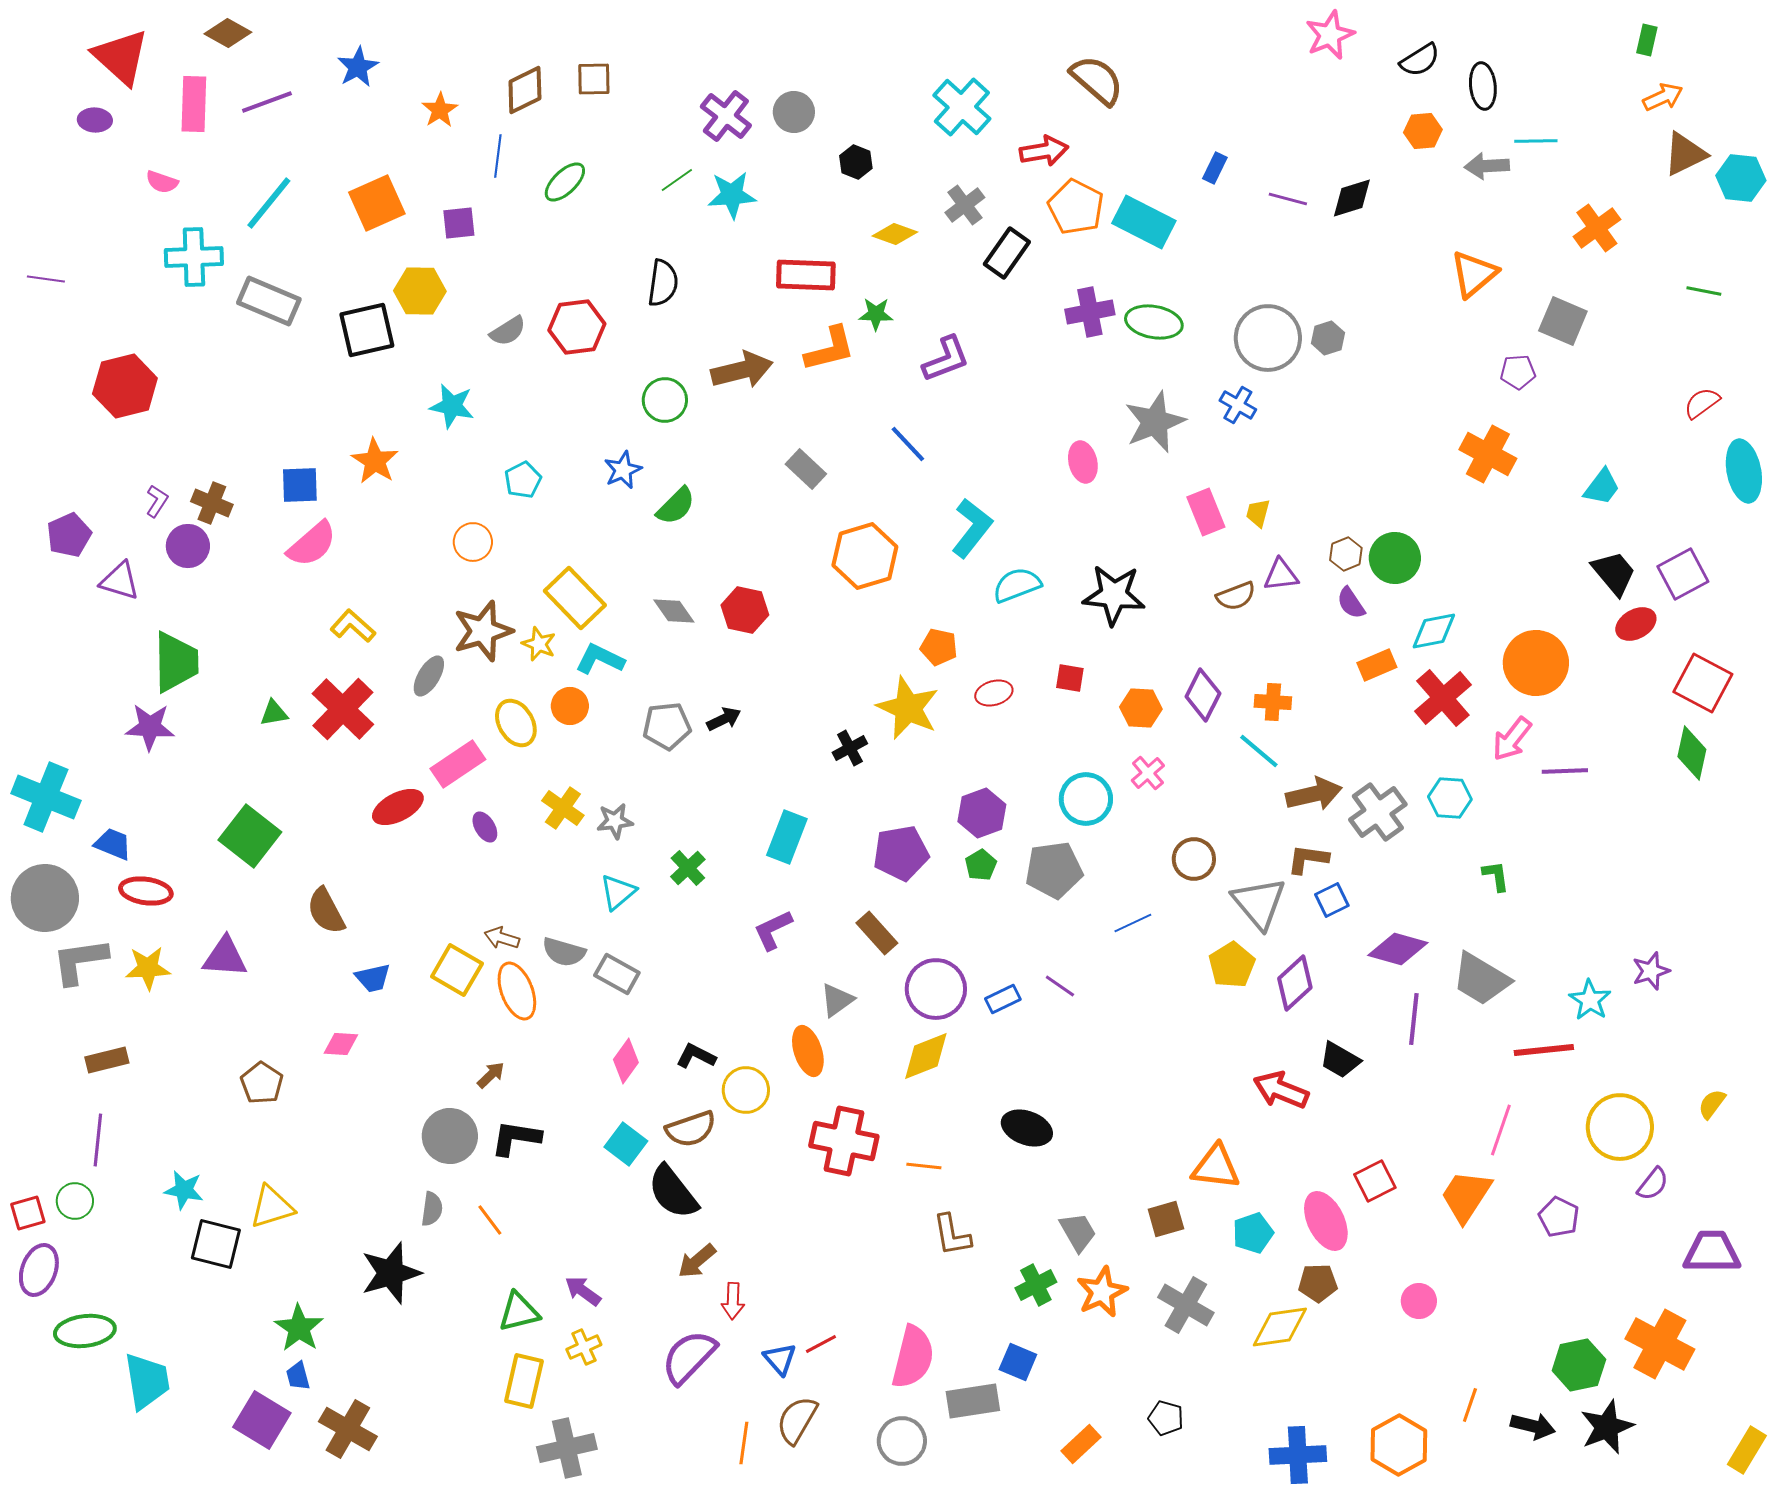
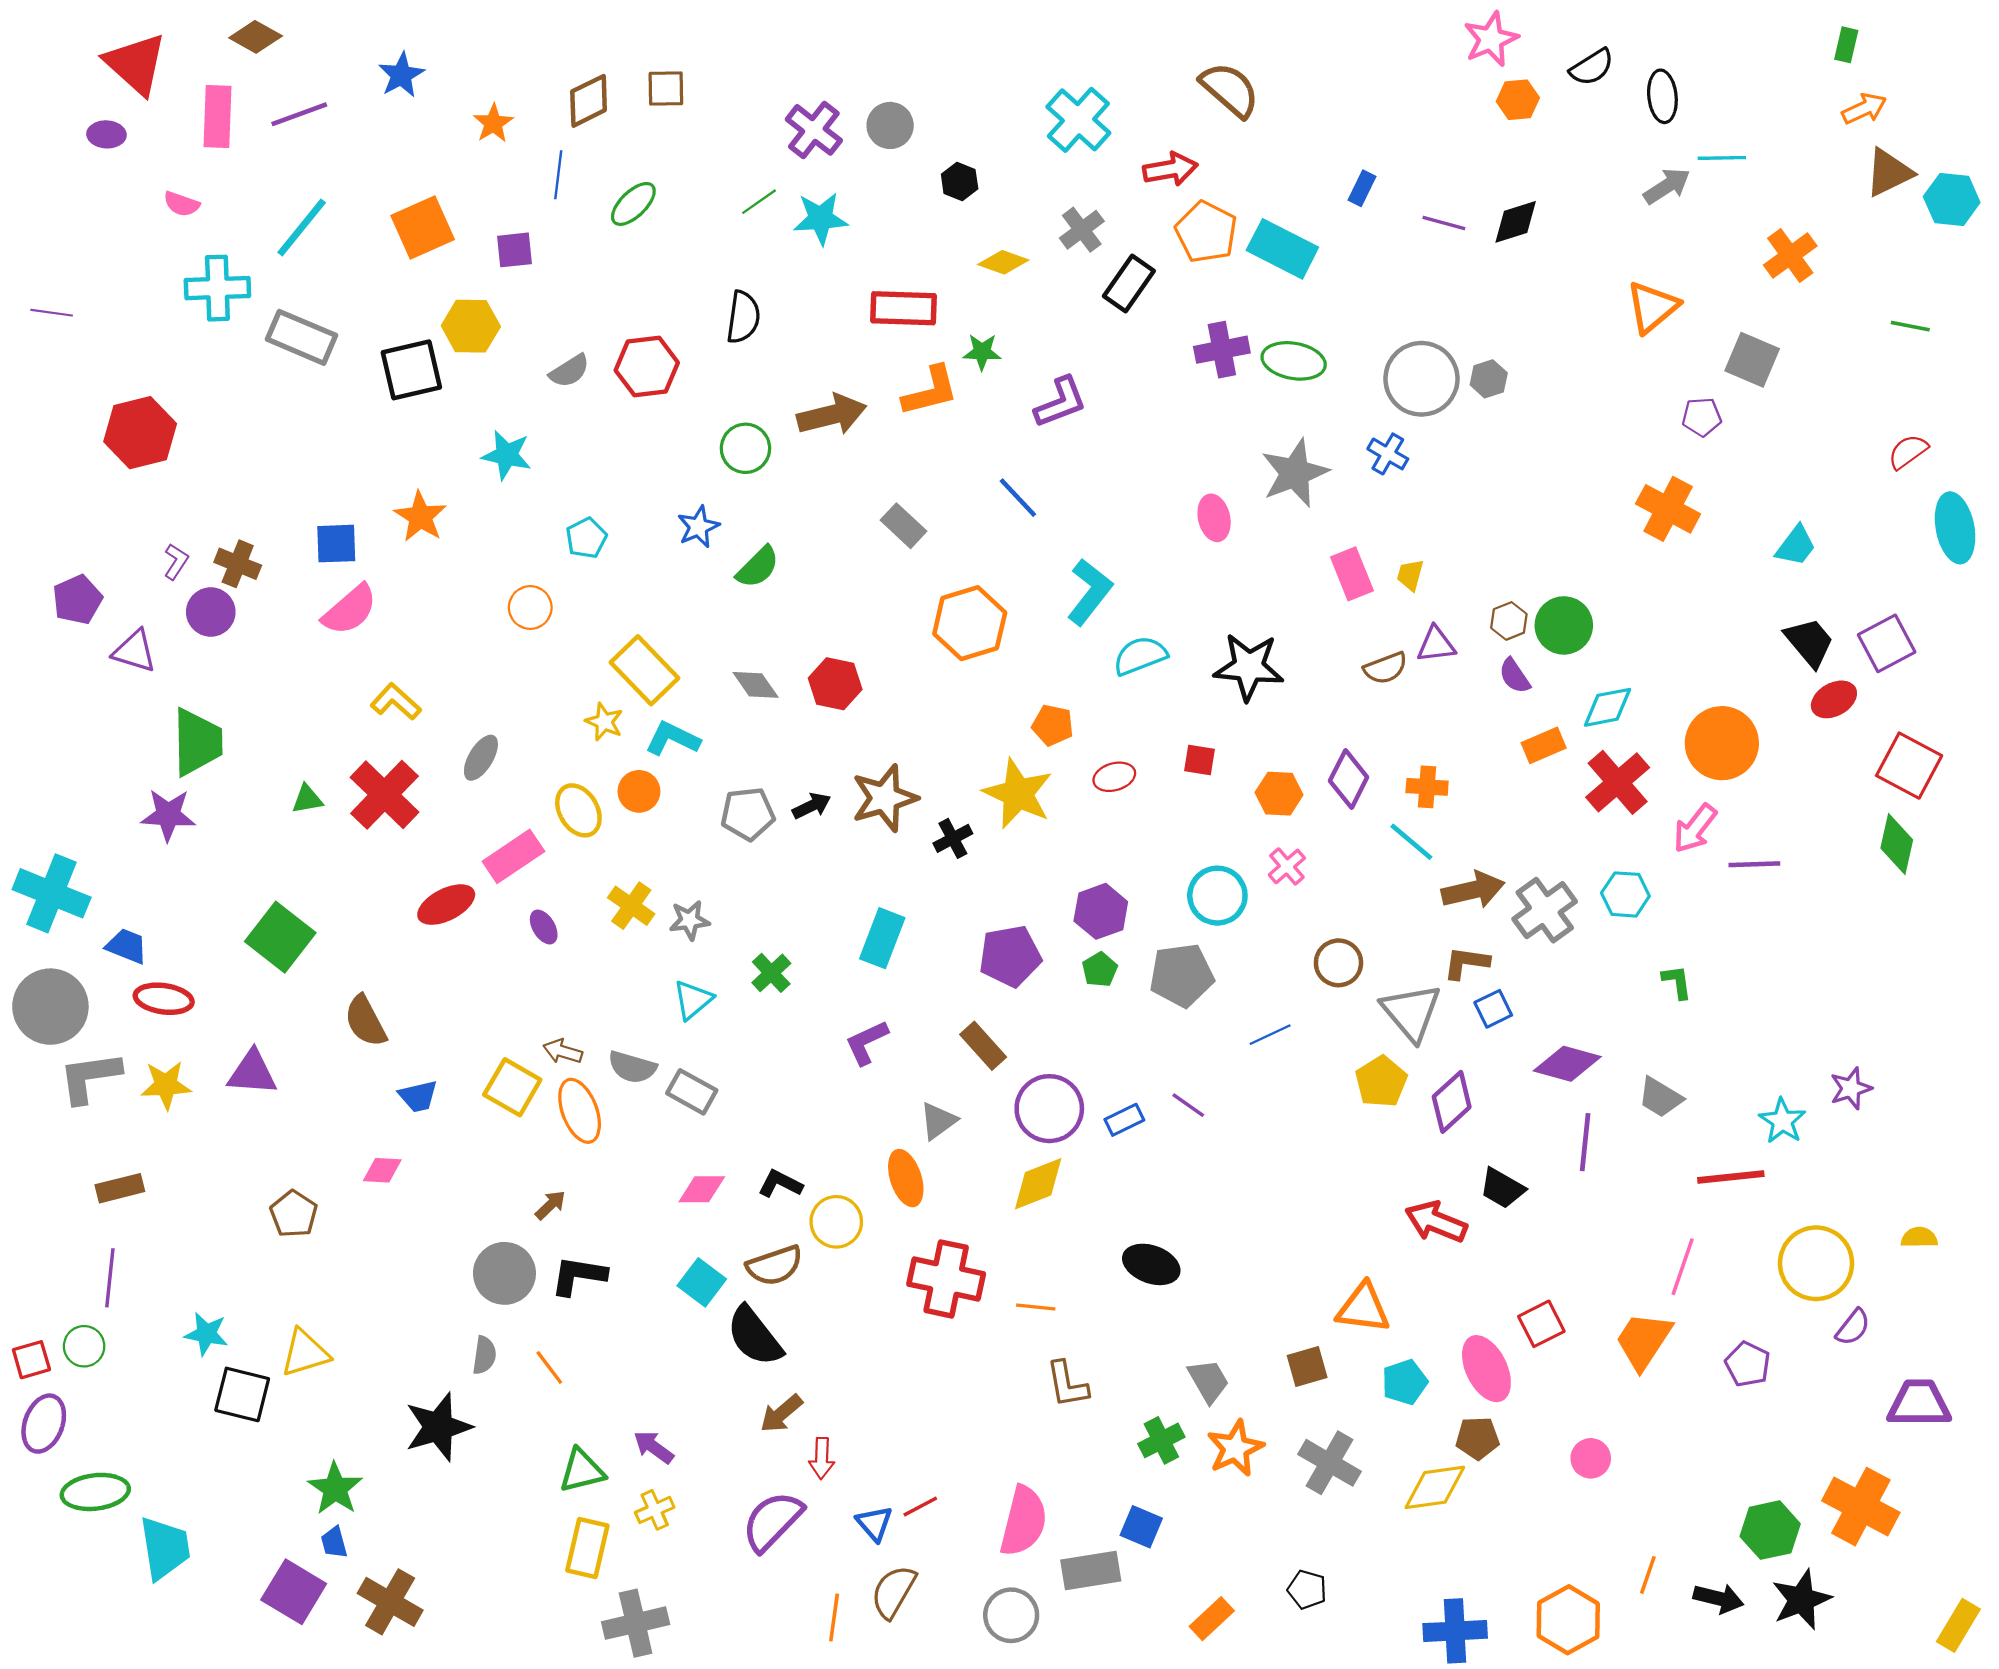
orange hexagon: (1423, 131) -> (1518, 100), moved
gray arrow: (1487, 166) -> (1667, 186), turned 150
brown star: (483, 631) -> (884, 798), moved
gray trapezoid: (1481, 979) -> (1660, 1097), size x0.7
pink diamond: (626, 1061) -> (702, 1189), turned 54
yellow semicircle: (1712, 1104) -> (1919, 1237), turned 52

